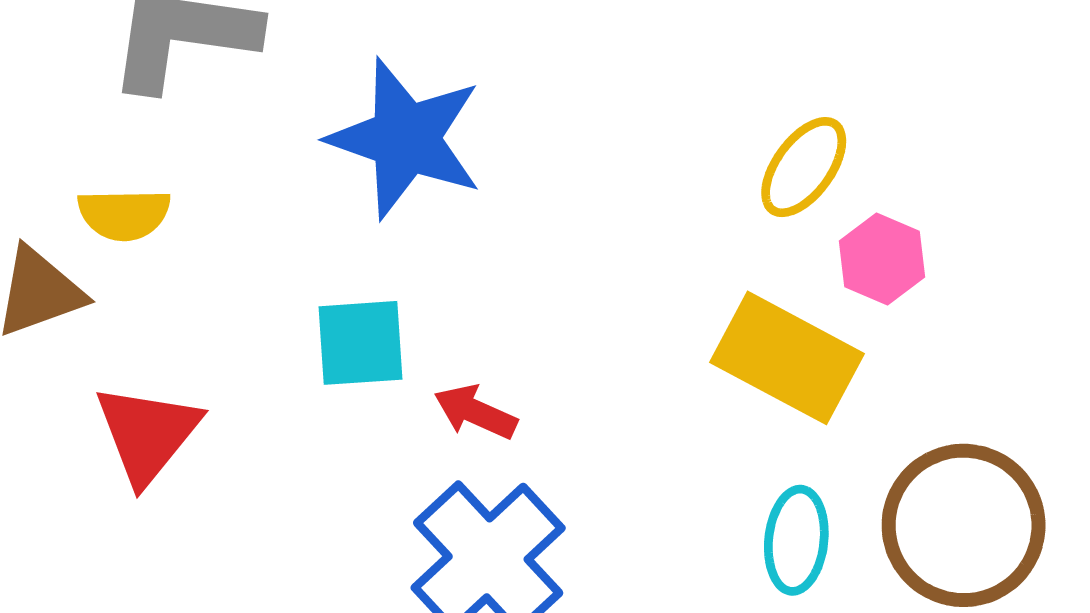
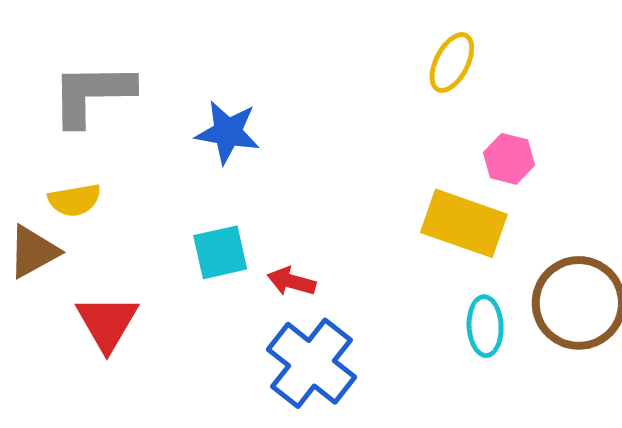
blue star: (405, 138) -> (228, 132), size x0.7
yellow ellipse: (804, 167) -> (452, 62), moved

